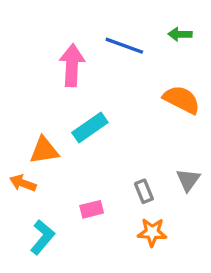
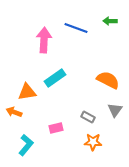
orange semicircle: (182, 100) -> (108, 80), moved
gray rectangle: (144, 191) -> (88, 117), turned -40

